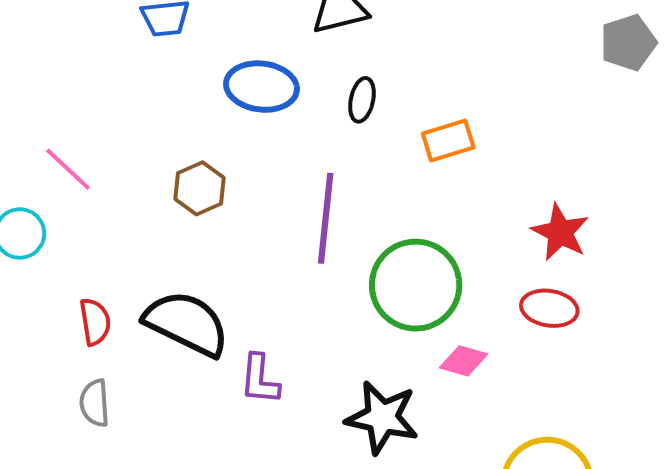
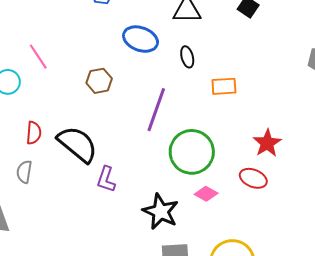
black ellipse: (362, 100) -> (187, 57), turned -40

